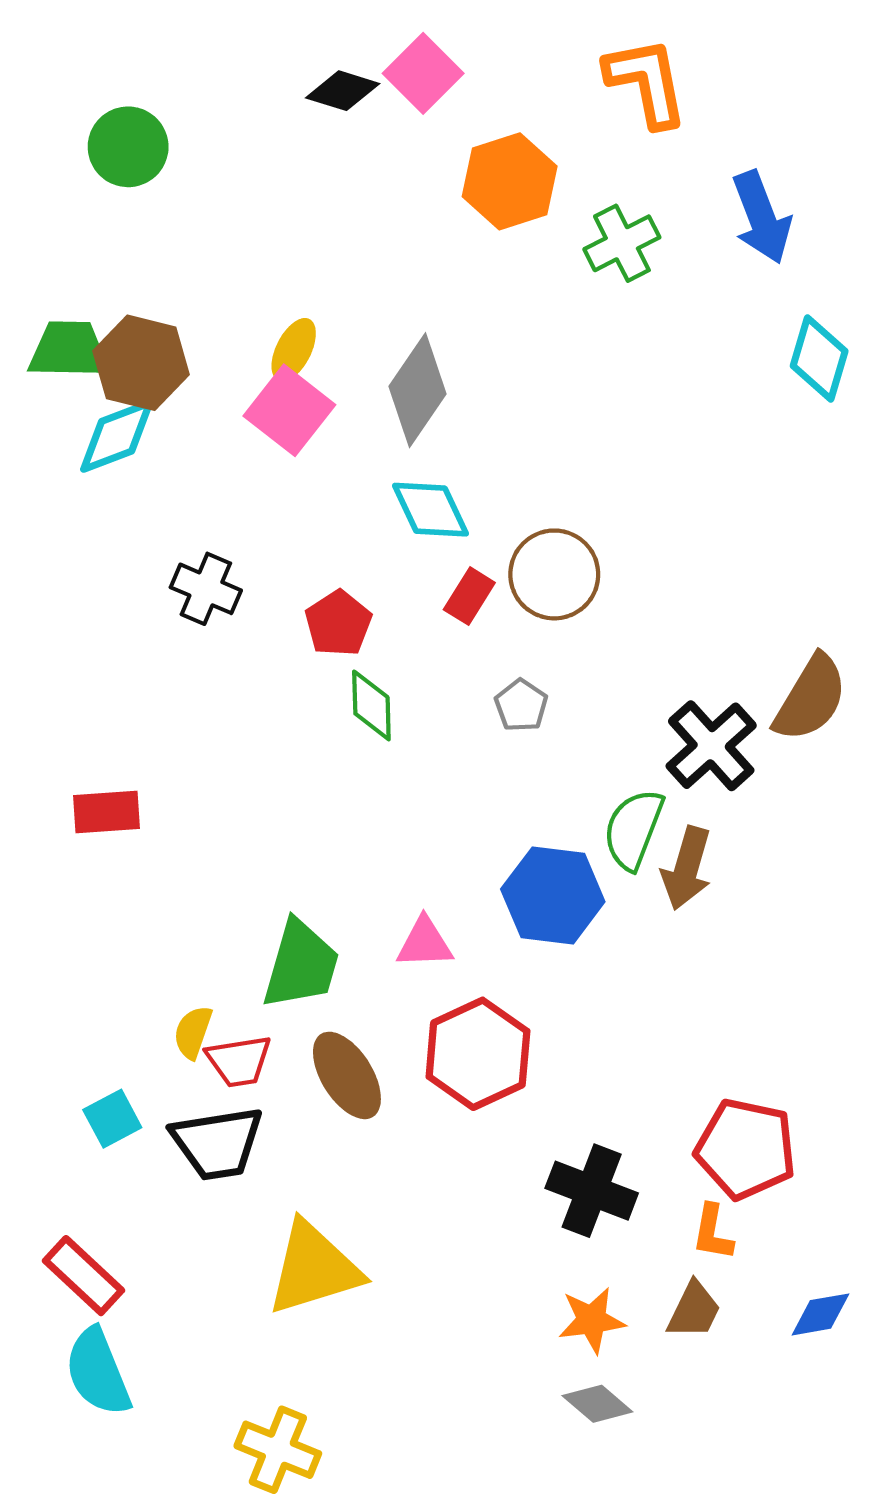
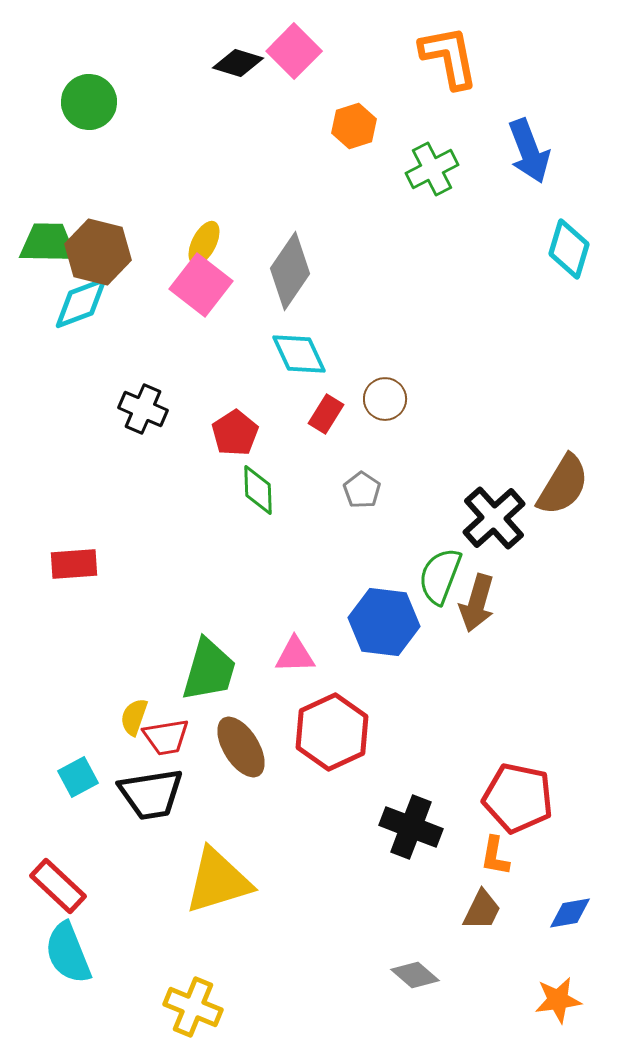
orange hexagon: (510, 181) -> (354, 126), size x0.7
brown circle: (554, 574) -> (385, 399), size x0.7
orange star: (592, 1320) -> (558, 1000), moved

